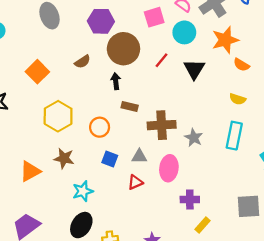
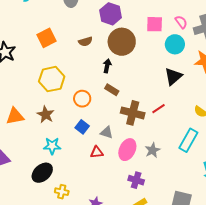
red line: (161, 60) -> (159, 109), moved
gray star: (194, 138) -> (153, 150), moved

